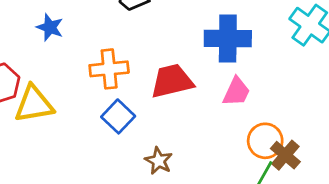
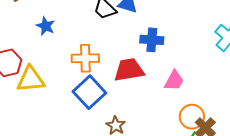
blue cross: (228, 39) -> (152, 40), moved, size x0.7
blue square: (118, 116) -> (89, 92), size x1.4

